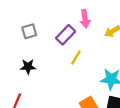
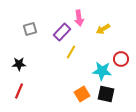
black star: (28, 67) -> (19, 64), moved

